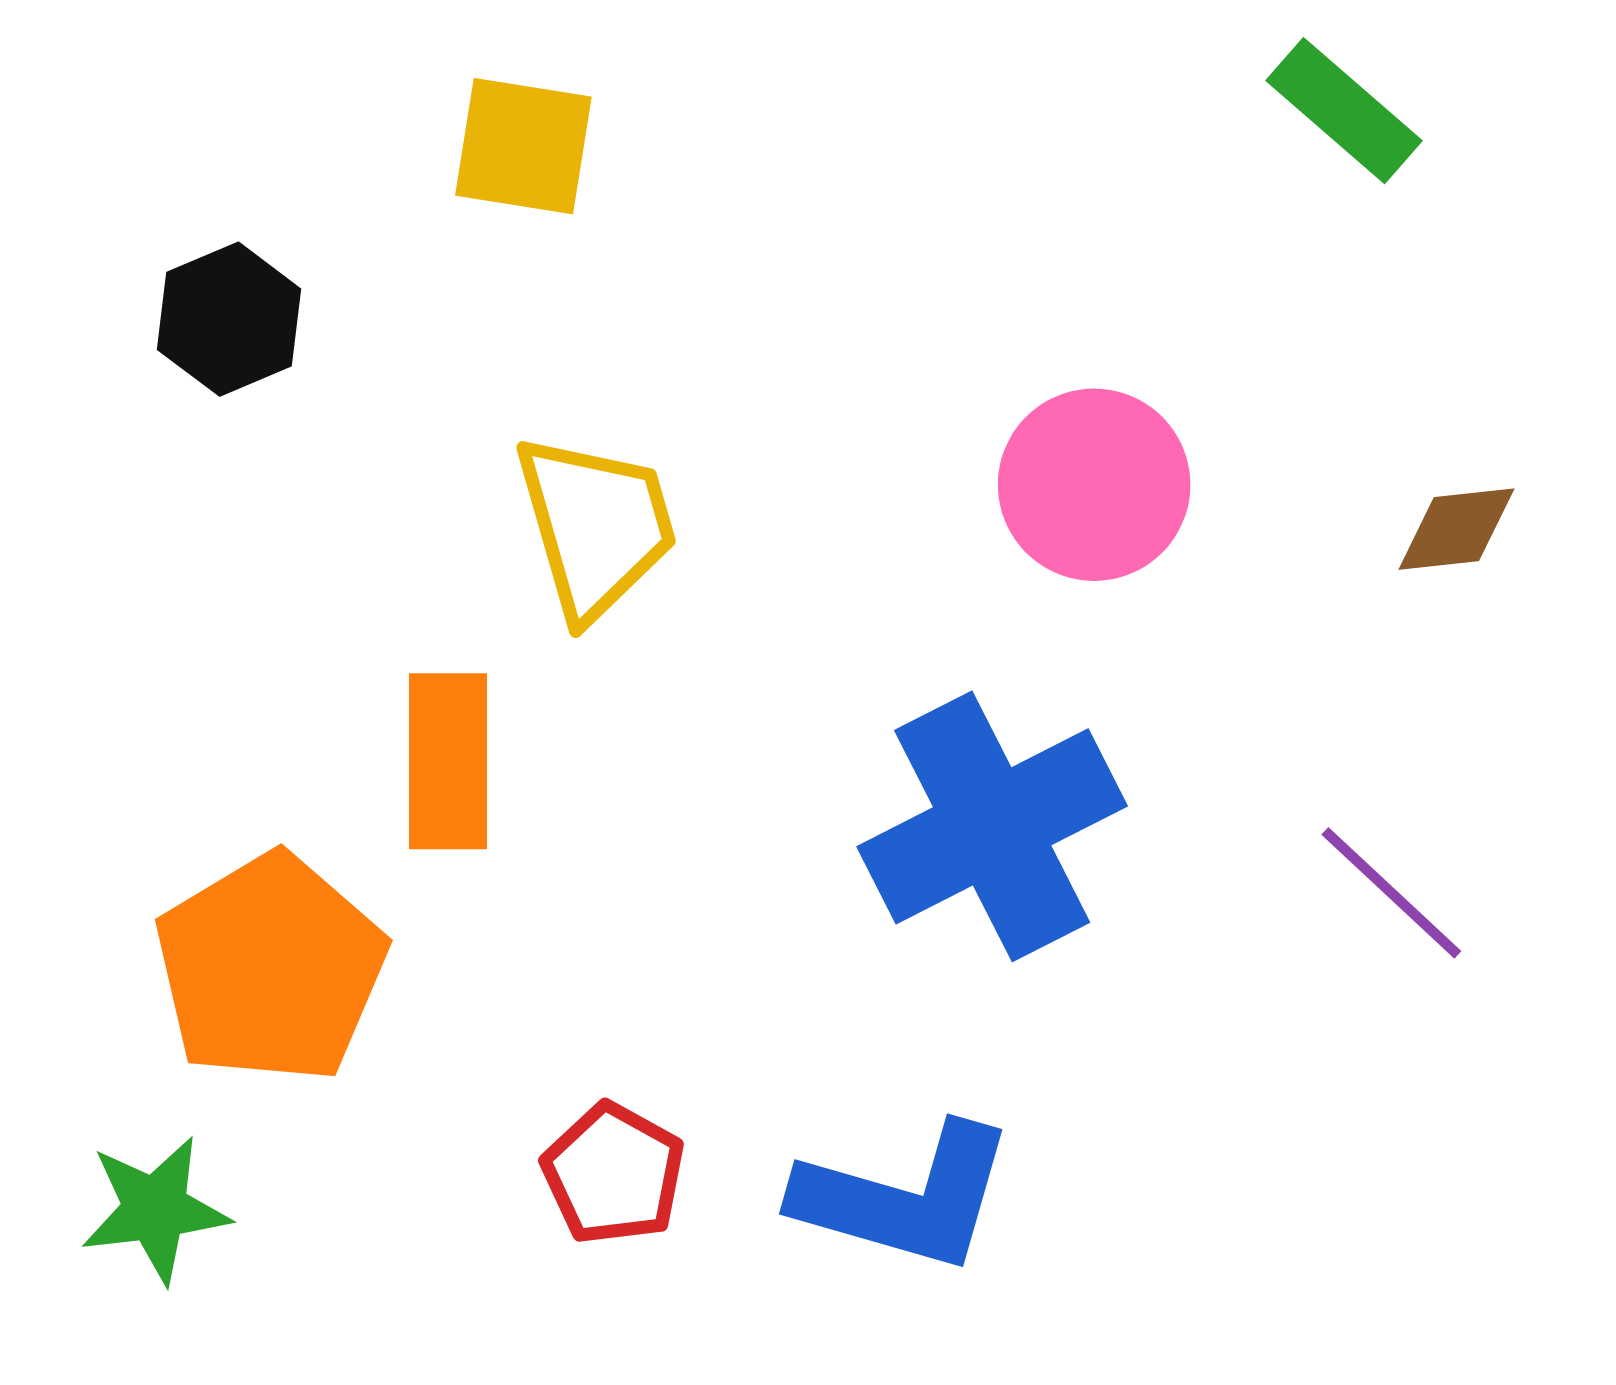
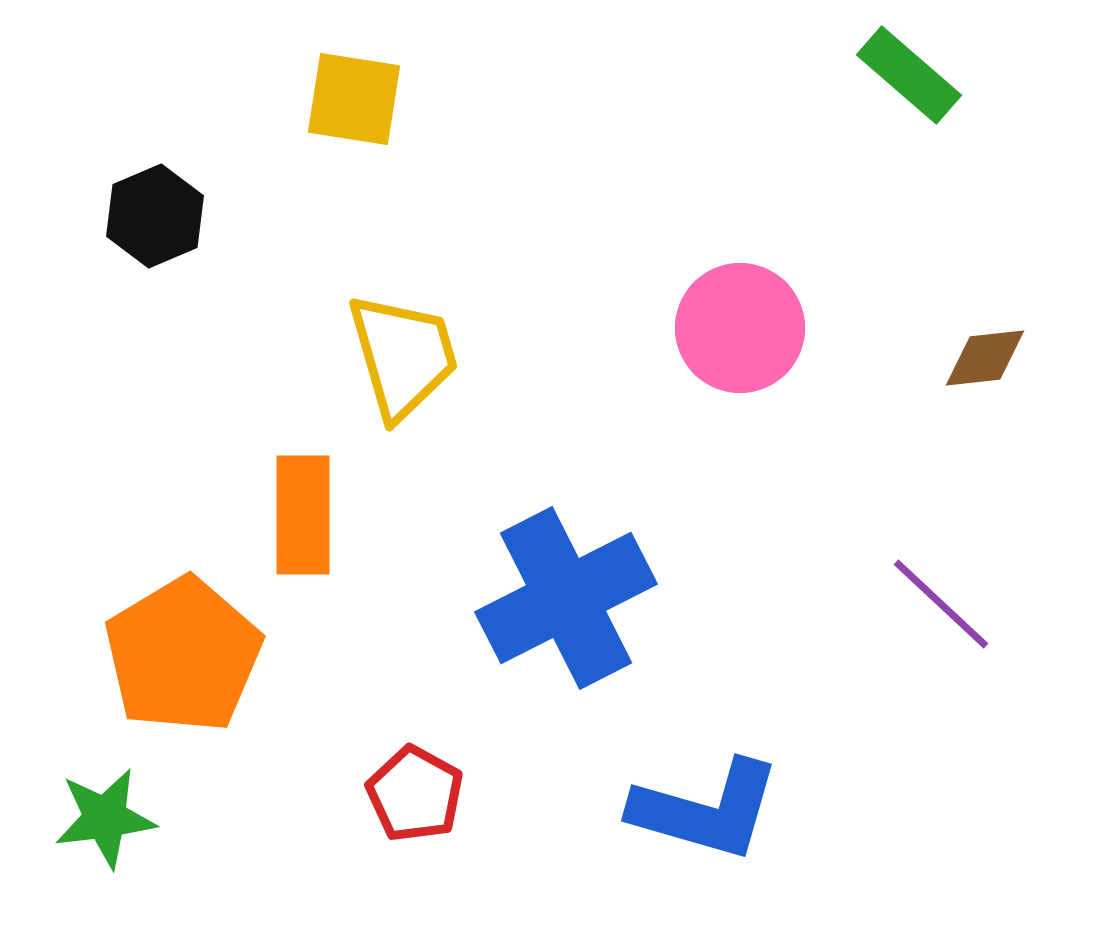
blue cross: (992, 826) -> (566, 598), moved
blue L-shape: (905, 1197) -> (706, 810), moved

